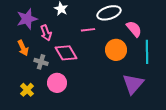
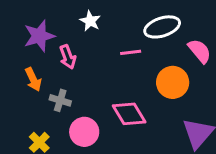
pink diamond: (66, 53) -> (129, 114), moved

